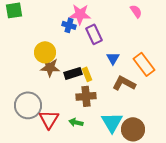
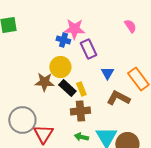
yellow circle: (45, 52) -> (60, 67), moved
black rectangle: (73, 73) -> (67, 88), turned 60
green arrow: (76, 122) -> (81, 137), moved

